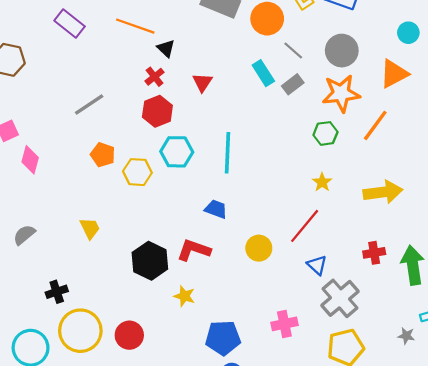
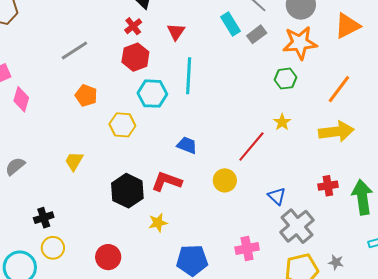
orange line: (375, 125) -> (339, 89), moved
cyan line: (227, 153) -> (189, 76), moved
yellow hexagon: (137, 172) -> (122, 125), moved
red line: (305, 226) -> (251, 146), moved
yellow trapezoid: (90, 228) -> (74, 161), turned -125
yellow star: (184, 296) -> (158, 223), turned -30
yellow circle: (80, 331) -> (53, 248), moved, size x0.6
gray star: (406, 336) -> (336, 262), moved

